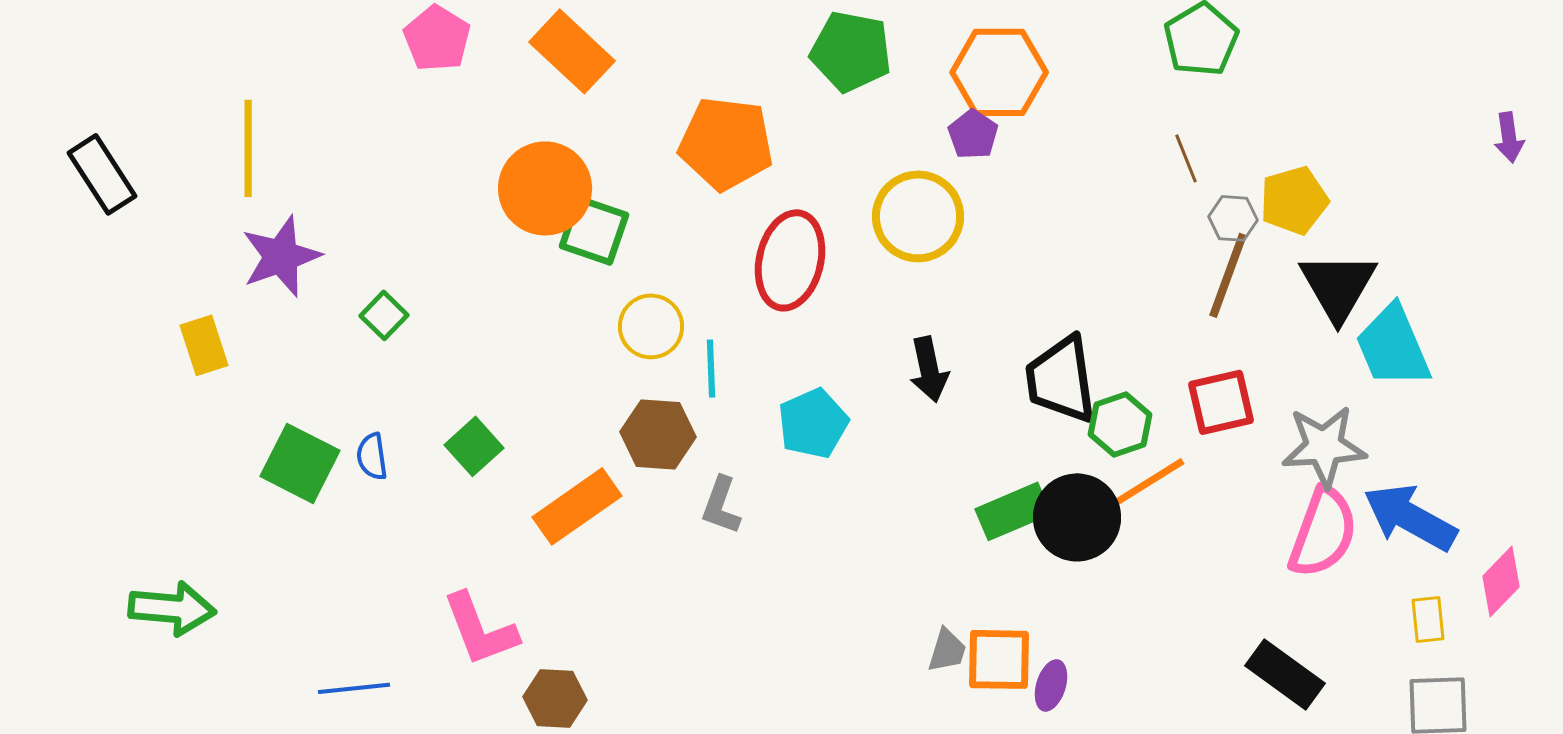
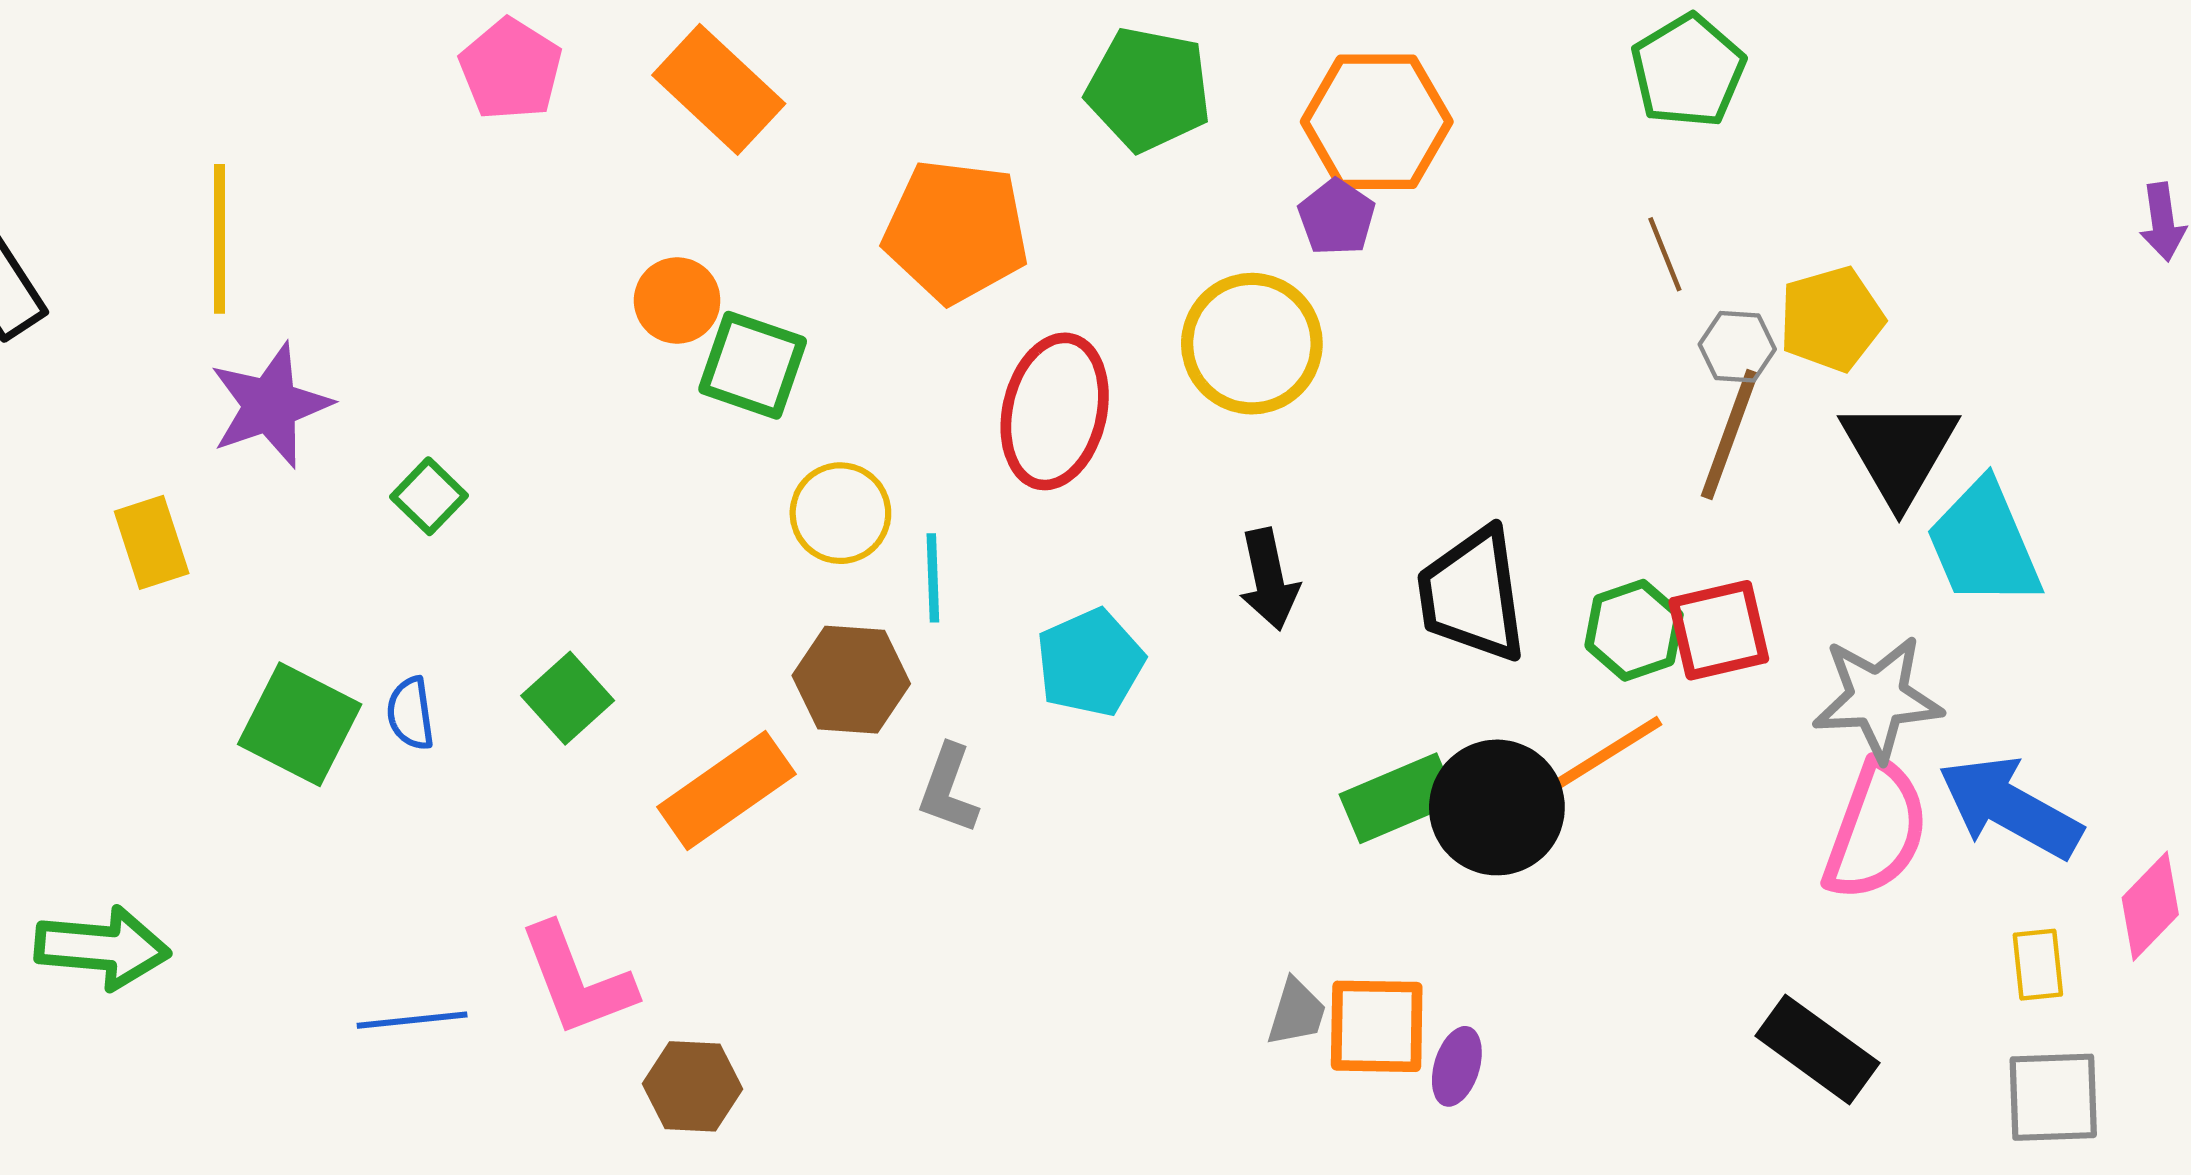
orange circle: (545, 188) -> (677, 300), size x0.6
green hexagon: (1120, 424) -> (1634, 630), moved
blue line: (354, 688) -> (412, 1020), moved

